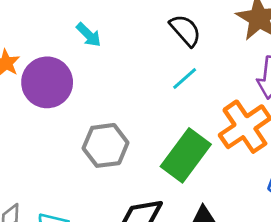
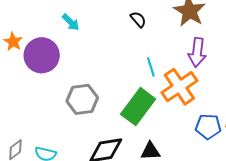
black semicircle: (185, 30) -> (138, 19), size x0.7
cyan line: (185, 79) -> (151, 67), moved, turned -66

